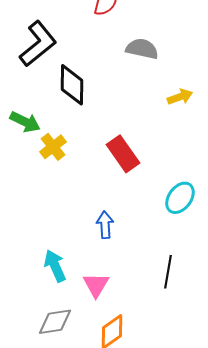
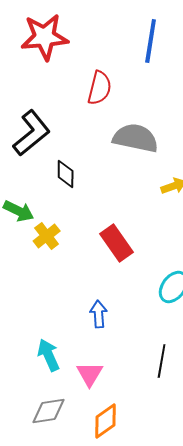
gray semicircle: (142, 49) -> (136, 138), size x1.4
black diamond: (72, 85) -> (66, 174), size x0.7

